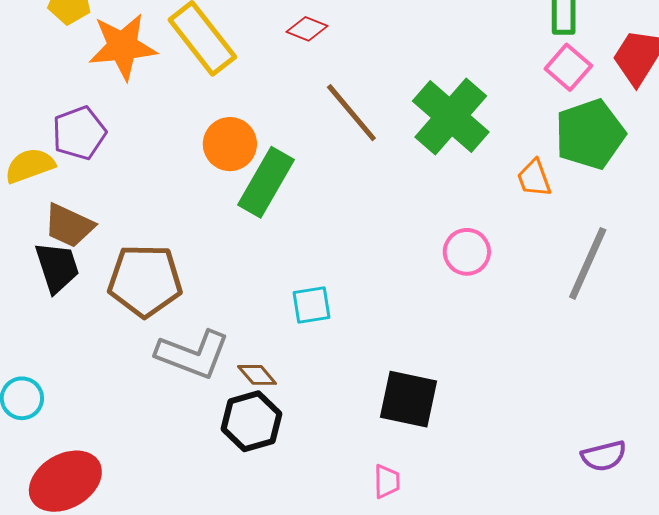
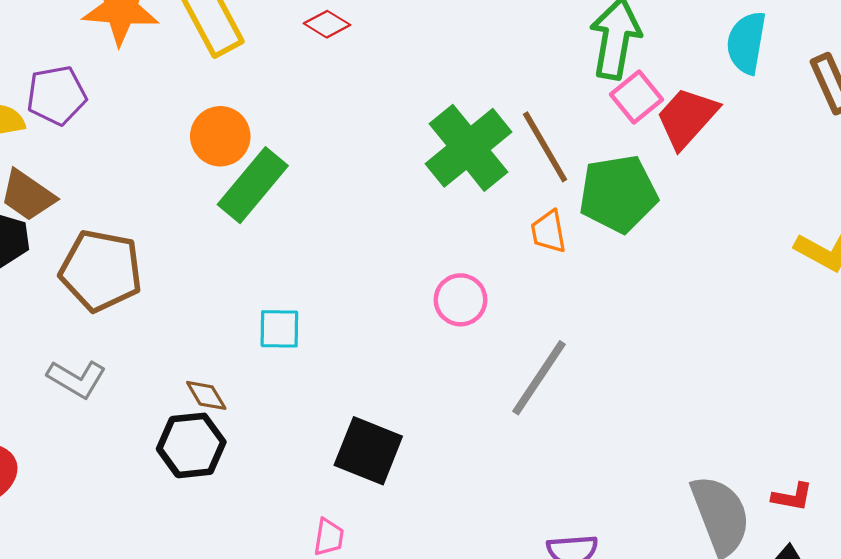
pink square: (568, 67) -> (636, 97), moved
brown line: (351, 113) -> (545, 147), moved
gray line: (588, 263) -> (539, 378), moved
gray L-shape: (193, 354) -> (77, 379), moved, size x0.7

